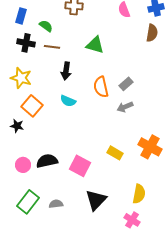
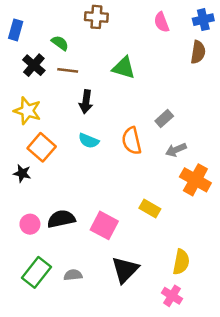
blue rectangle: (21, 16) -> (16, 30), moved
black cross: (26, 43) -> (34, 65), turned 30
orange semicircle: (101, 87) -> (132, 141), moved
gray arrow: (125, 107) -> (176, 150), moved
orange cross: (150, 147) -> (195, 180), moved

